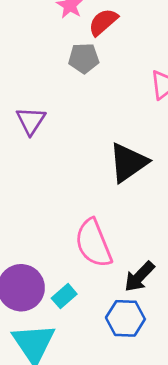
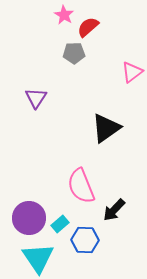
blue hexagon: (125, 318) -> (85, 240), moved

